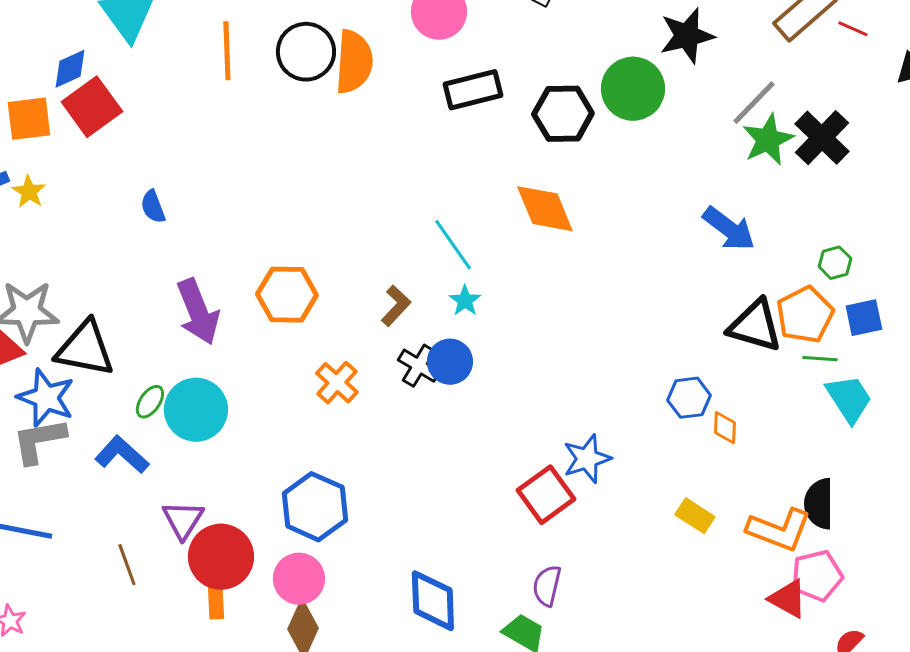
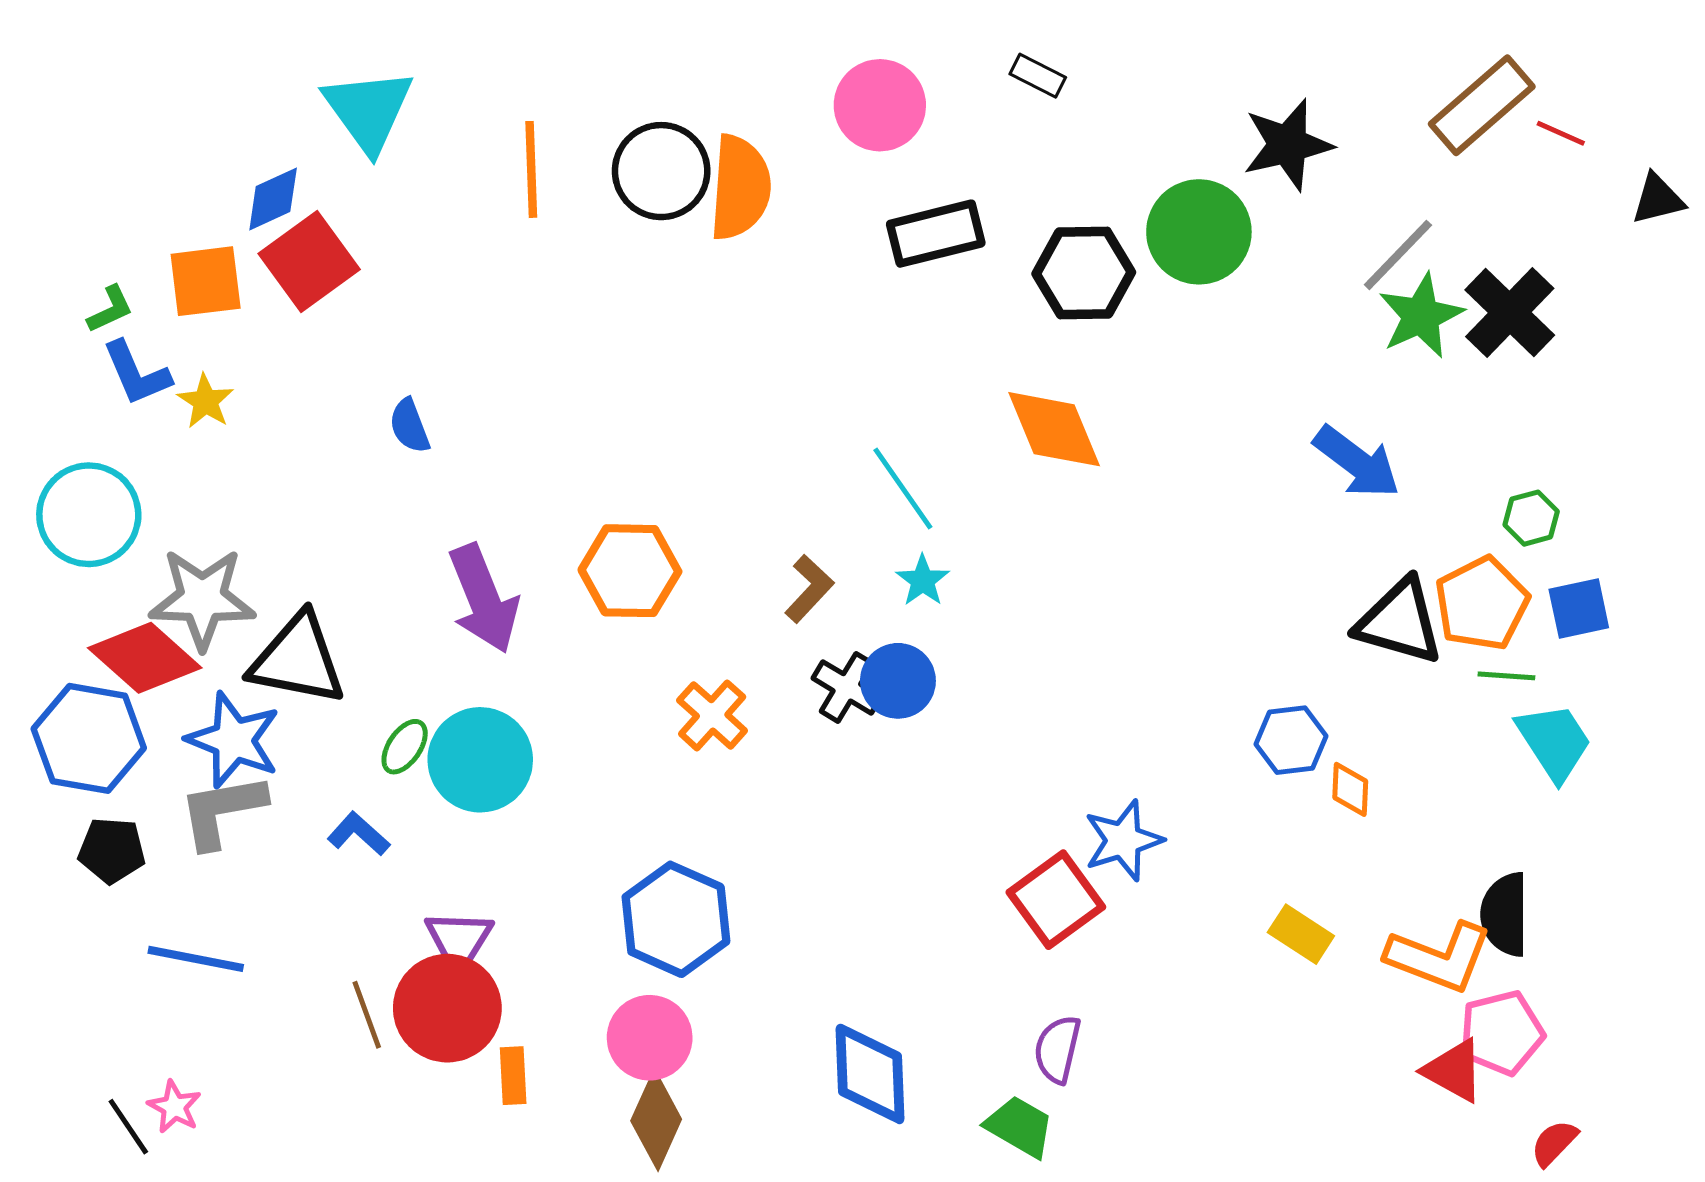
blue L-shape: (122, 455) -> (359, 834), size x0.7
red circle: (221, 557) -> (447, 1008), moved

